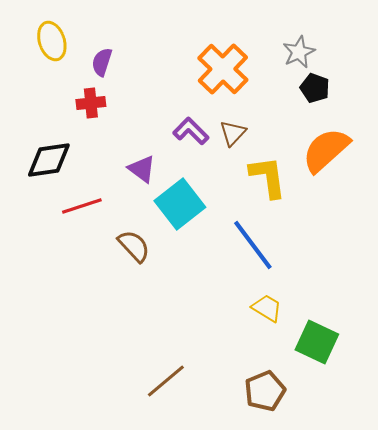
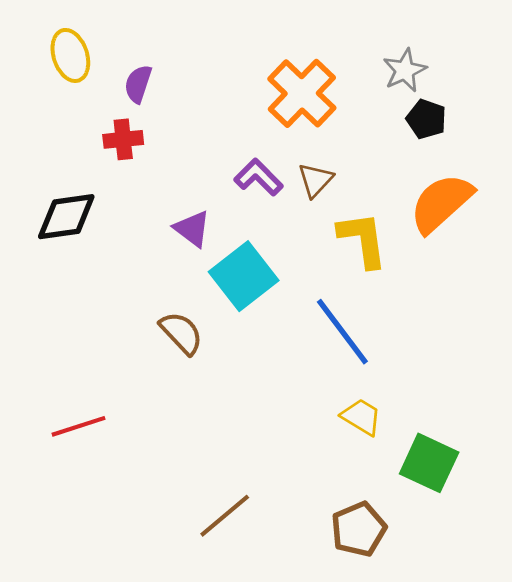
red line: (82, 206) -> (79, 426), moved

